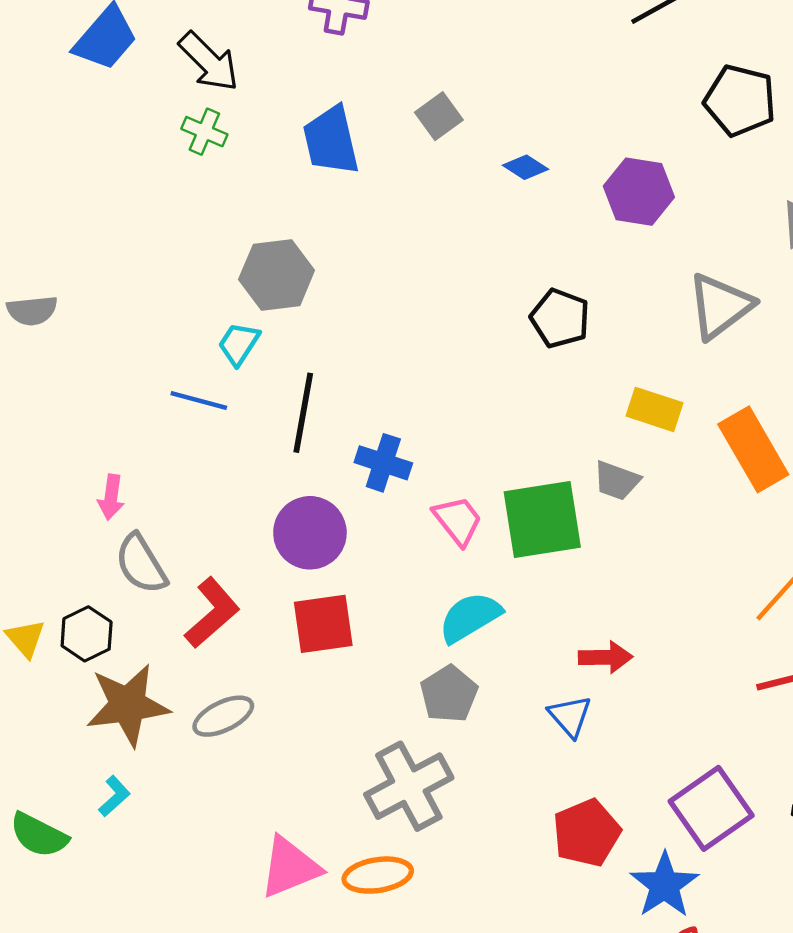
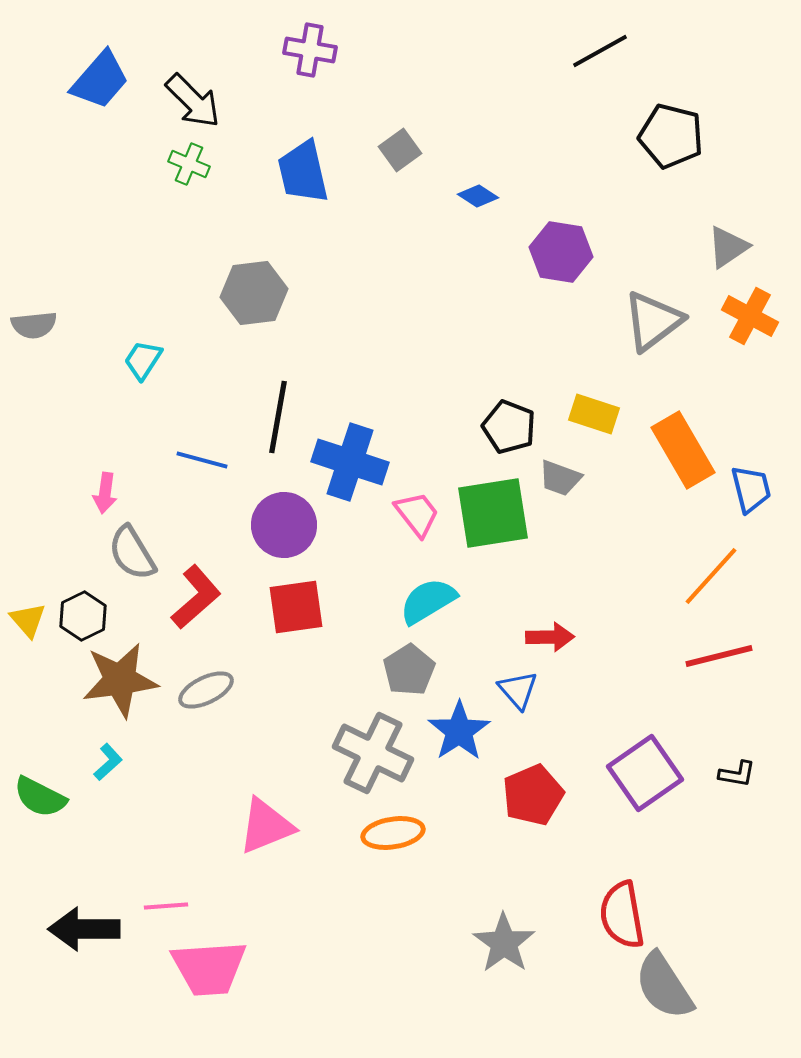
purple hexagon: (639, 192) -> (561, 252), moved
black pentagon: (560, 318) -> (509, 427), moved
cyan trapezoid: (239, 344) -> (143, 360), moved
blue line: (199, 401) -> (202, 460), moved
blue cross: (383, 463) -> (350, 462), size x1.5
gray cross: (409, 786) -> (373, 753), turned -36
orange ellipse: (378, 875) -> (393, 833), moved
blue star: (664, 885) -> (459, 731), moved

